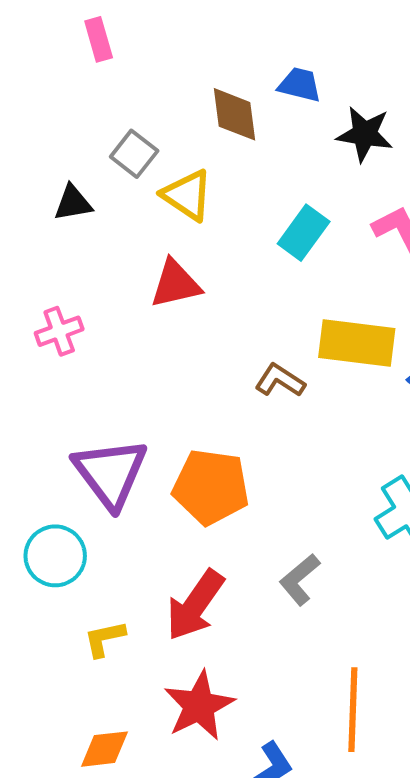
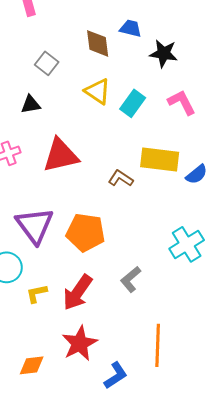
yellow triangle: (187, 195) -> (98, 91), moved
black triangle: (73, 203) -> (31, 104), moved
red triangle: (175, 284) -> (61, 155), moved, size x1.4
yellow L-shape: (104, 639) -> (37, 293), moved

